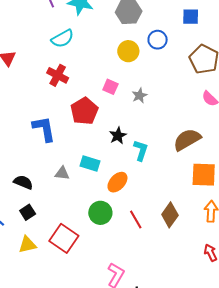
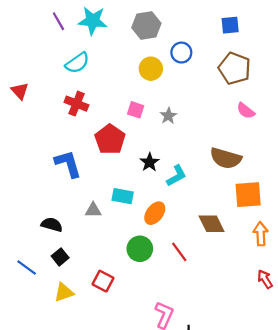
blue square: (191, 17) -> (230, 25), moved
brown semicircle: (187, 140) -> (226, 158), turned -128
cyan L-shape: (141, 150) -> (176, 176), turned 50
brown diamond: (170, 215) -> (212, 224), moved, turned -55
red square: (64, 238) -> (103, 281), size x0.7

